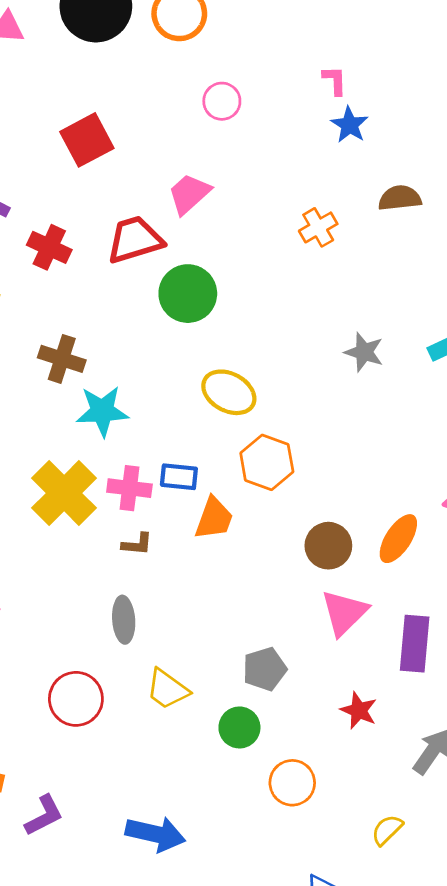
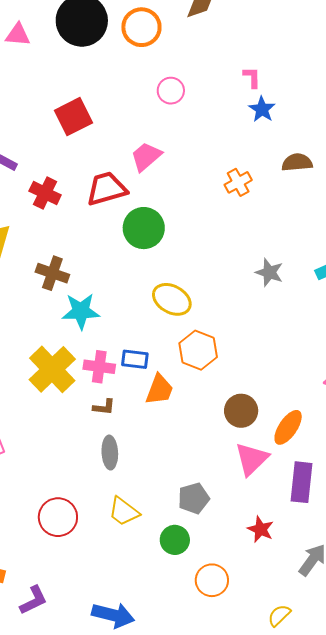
orange ellipse: (398, 539) -> (288, 427), moved
gray ellipse: (124, 620) -> (110, 453), moved

